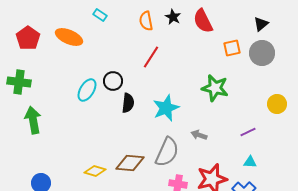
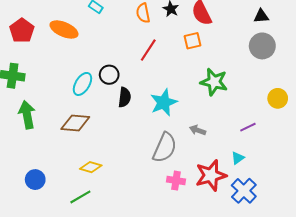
black triangle: (261, 24) -> (261, 16), turned 35
orange square: (232, 48) -> (192, 41), moved
cyan triangle: (250, 162) -> (238, 158), moved, turned -40
brown diamond: (130, 163) -> (75, 123), moved

